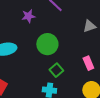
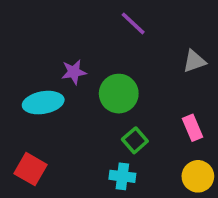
purple star: (28, 16) -> (74, 72), moved

